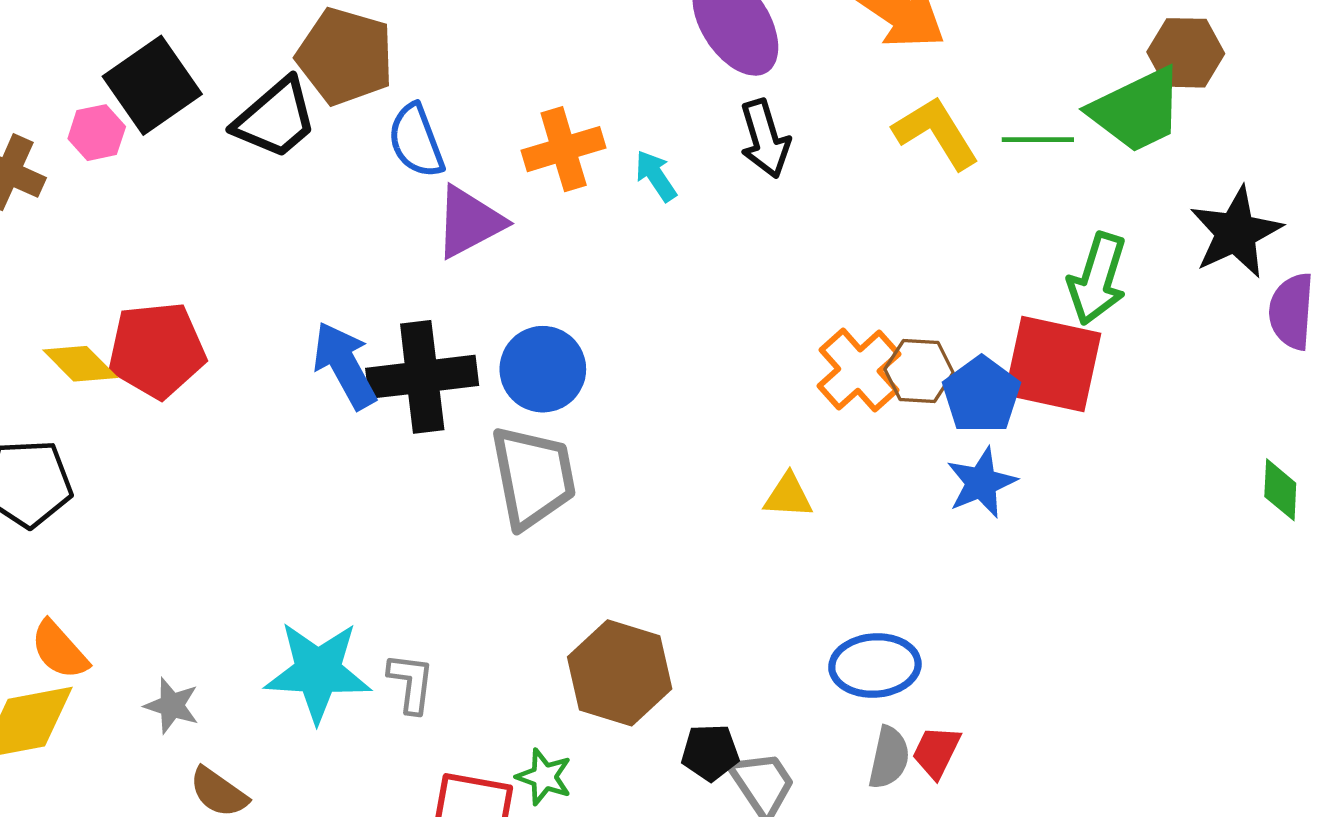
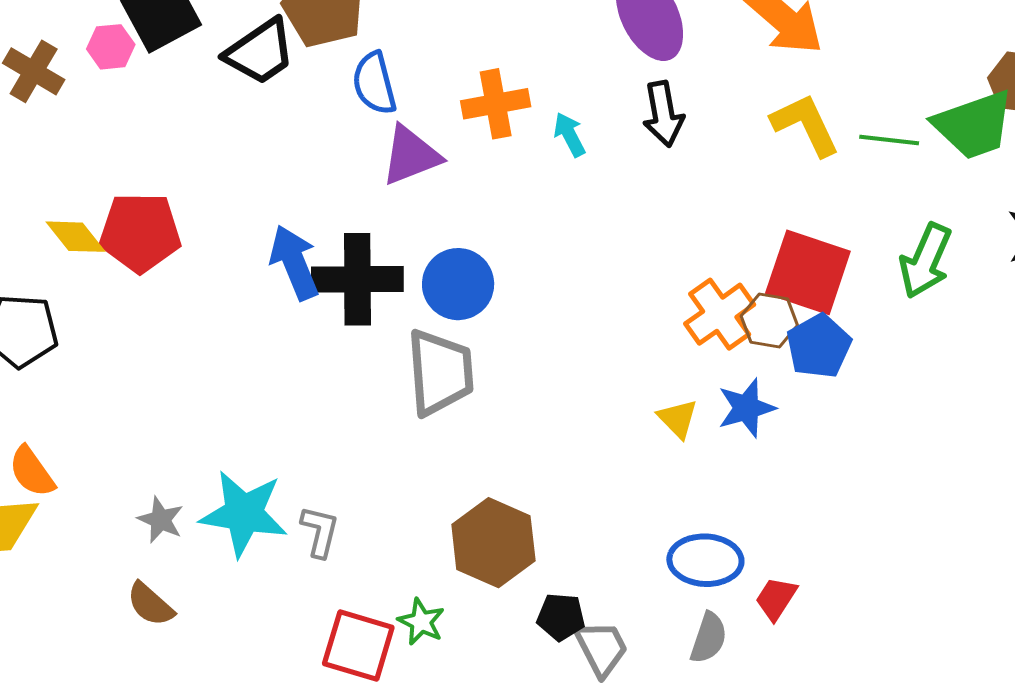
red square: (1053, 364) -> (808, 272), moved
blue star: (981, 483) -> (746, 408), moved
yellow triangle: (788, 496) -> (678, 419), moved, turned 36
gray star: (172, 706) -> (161, 520), moved
red trapezoid: (936, 752) -> (776, 599), moved

